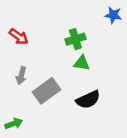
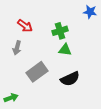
red arrow: (19, 37) -> (25, 26), moved
gray arrow: (21, 76) -> (17, 48), moved

